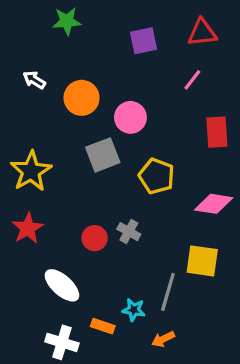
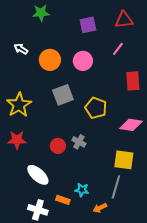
pink circle: (130, 117) -> (83, 61), moved
red star: (28, 228) -> (17, 140), turned 30
gray line: (168, 292) -> (116, 187), moved

